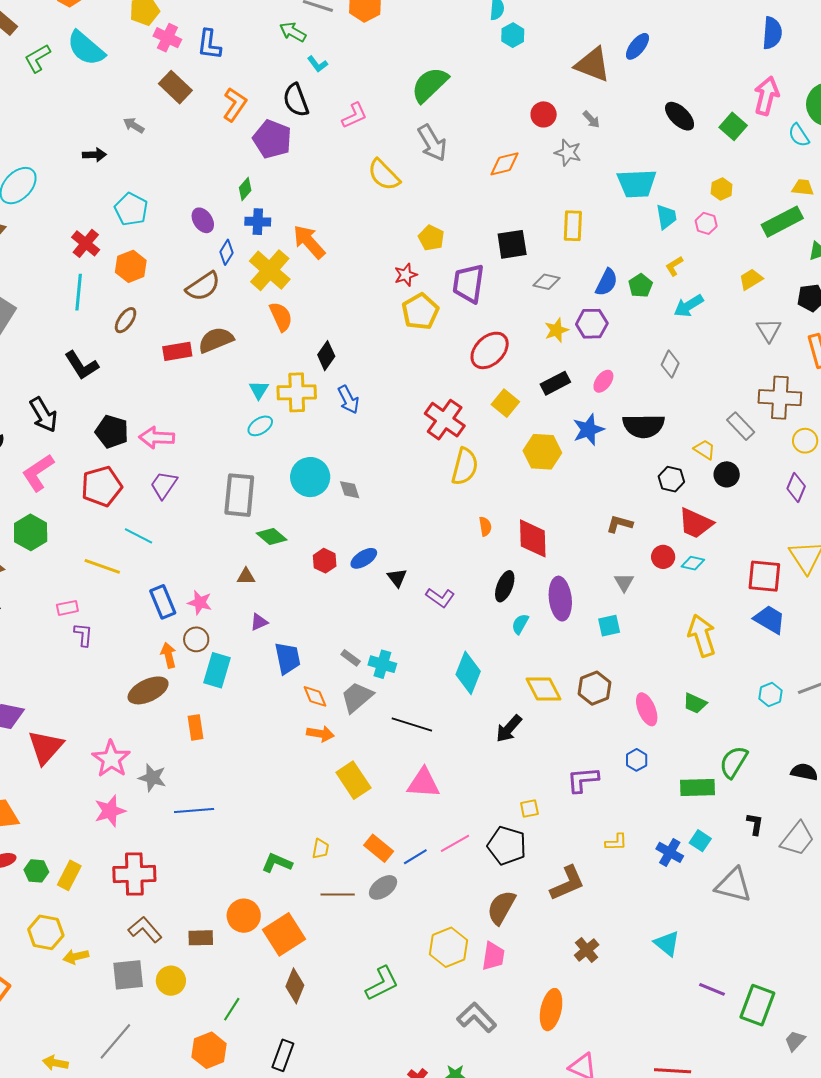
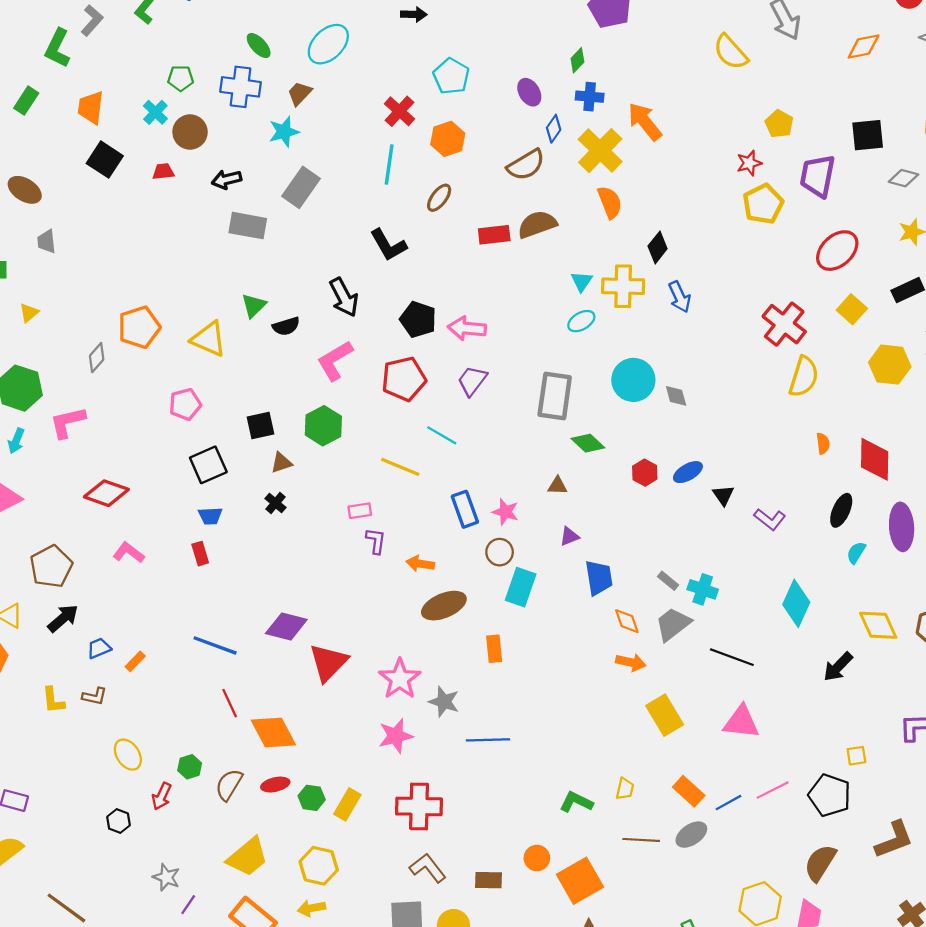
orange arrow: (169, 655) -> (420, 564), moved, turned -70
orange circle: (244, 916) -> (537, 858), size x0.7
yellow arrow: (76, 957) -> (311, 908), moved

